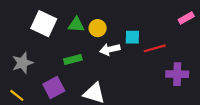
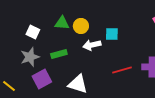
white square: (44, 24) -> (33, 32), moved, size x0.6
red line: (155, 48) -> (122, 70), moved
gray star: (22, 63) -> (30, 57), moved

